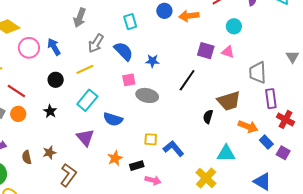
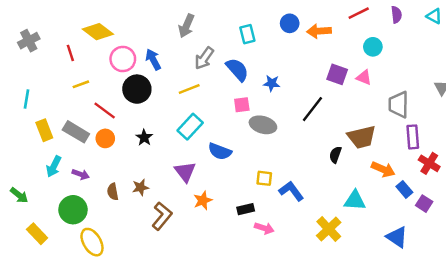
black circle: (56, 80) -> (137, 89), moved, size x1.5
orange star: (115, 158) -> (203, 200), moved

